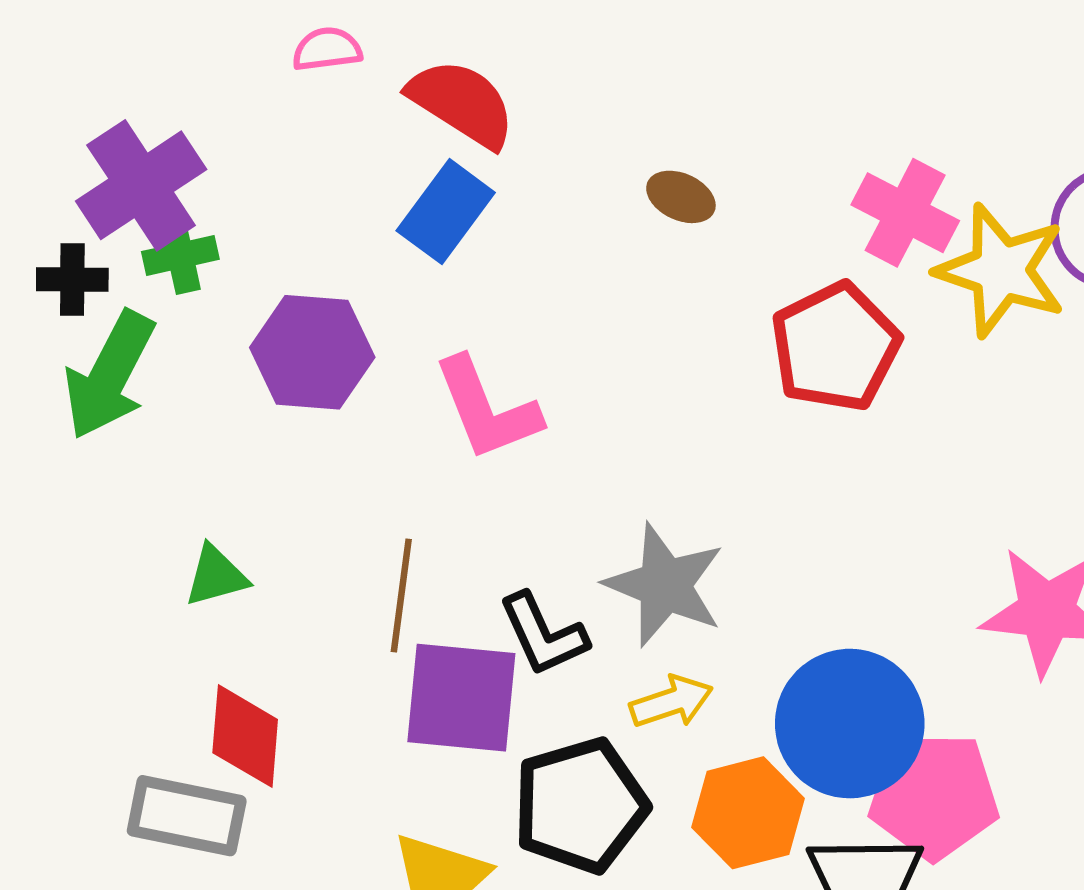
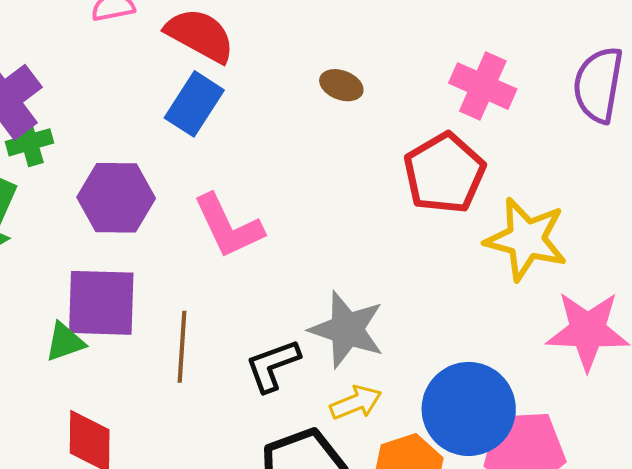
yellow star: (1001, 270) -> (526, 239), moved
black L-shape: (543, 634) -> (273, 365), turned 98
purple square: (461, 698) -> (101, 303), moved

